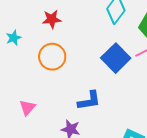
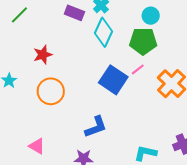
pink triangle: (27, 108) -> (37, 146), turned -30

